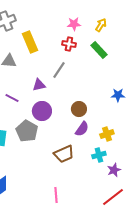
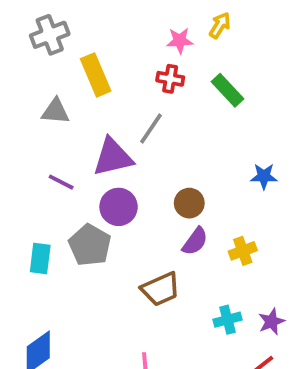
yellow arrow: (101, 25) -> (220, 25), moved
purple triangle: (39, 85) -> (113, 157), size x1.6
cyan cross: (99, 155) -> (227, 320), moved
purple star: (114, 170) -> (271, 322), moved

